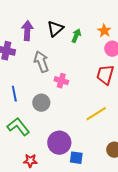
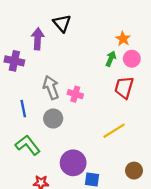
black triangle: (55, 29) -> (62, 23), moved, turned -30
green arrow: (76, 36) -> (111, 59), moved
gray arrow: (41, 62) -> (51, 87), moved

